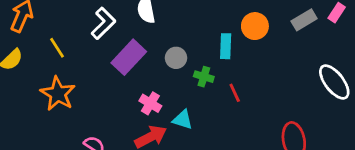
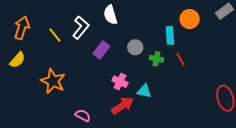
yellow line: (57, 48) -> (55, 35), moved
purple rectangle: (129, 57) -> (101, 50), size x0.7
red line: (235, 93) -> (180, 59), moved

